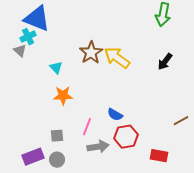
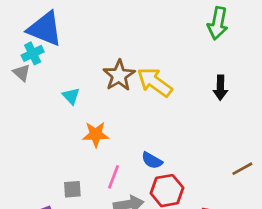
black arrow: (165, 62) -> (220, 88), turned -36
orange star: (63, 96) -> (96, 134), moved

